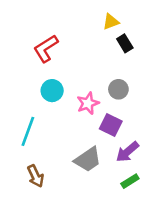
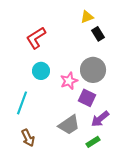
gray circle: (118, 89) -> (93, 70), size x1.6
green rectangle: (130, 181) -> (93, 142), moved

